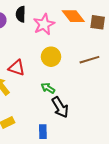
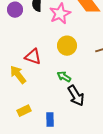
blue rectangle: (43, 132) -> (50, 120), moved

